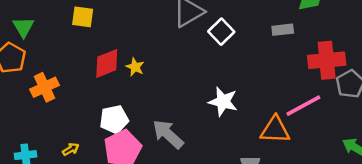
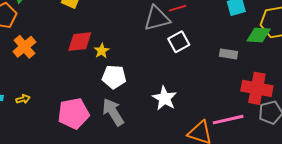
orange cross: (44, 87) -> (24, 47), turned -30
white pentagon: (114, 119) -> (114, 77), moved
yellow arrow: (71, 149) -> (23, 99), moved

